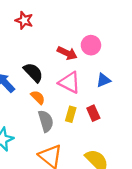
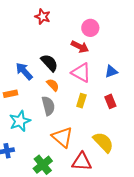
pink circle: (91, 45) -> (90, 28), moved
red rectangle: (93, 113) -> (110, 101), moved
gray semicircle: (46, 121) -> (48, 106), moved

